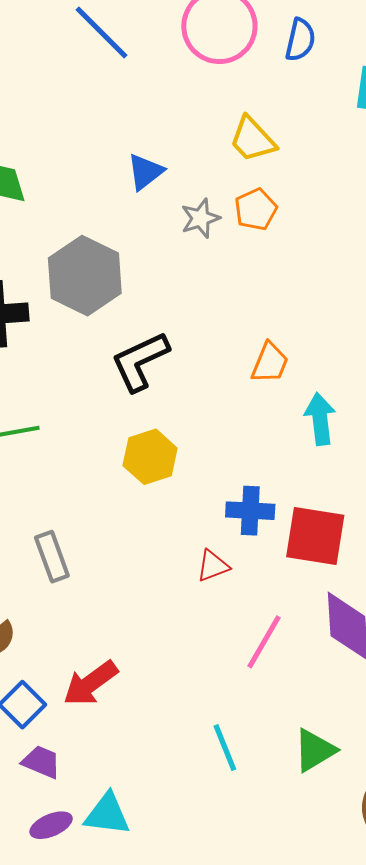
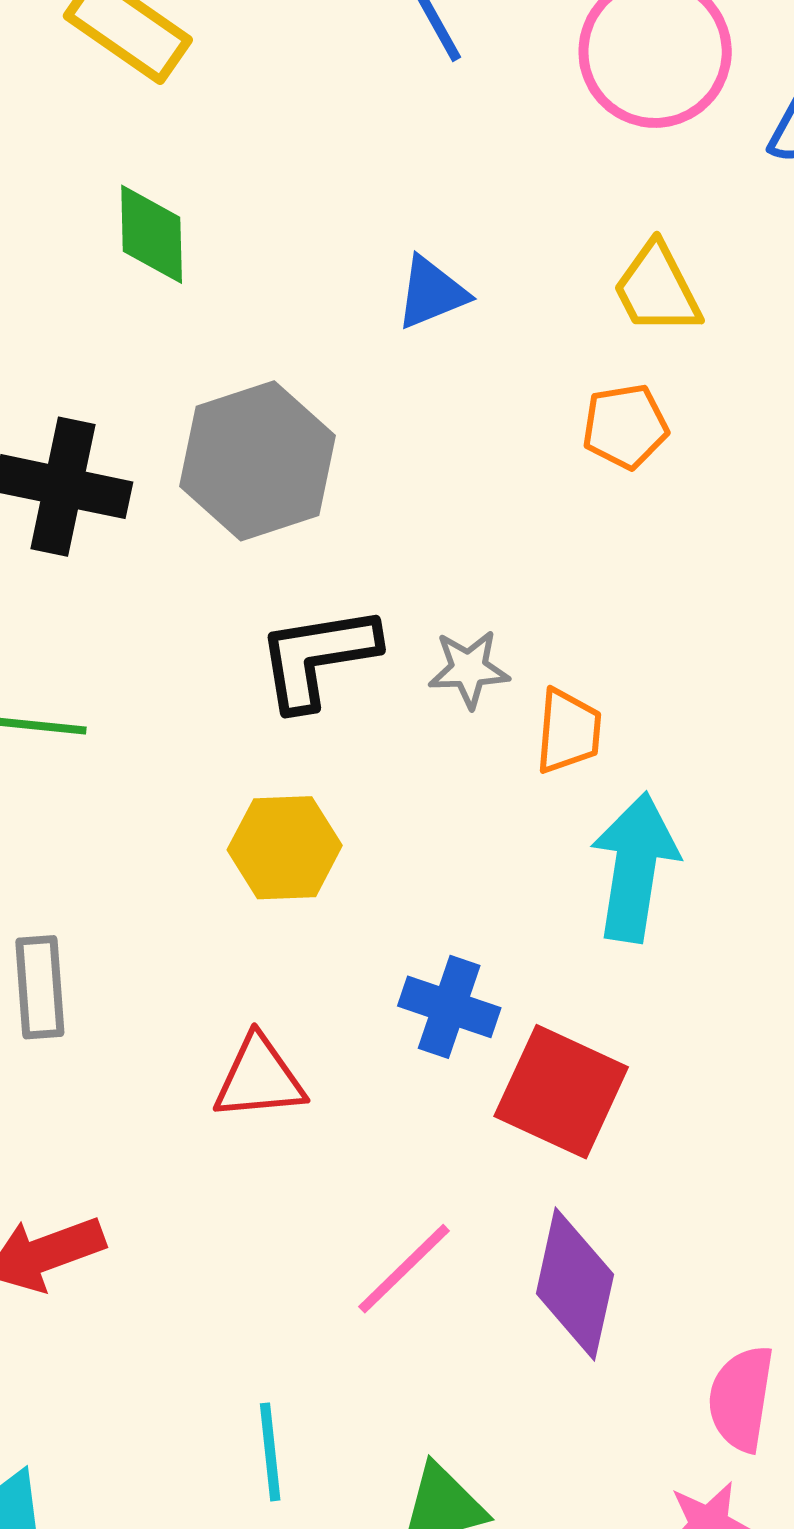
gray star: (200, 218) -> (469, 669), moved
orange trapezoid: (270, 363) -> (568, 731), turned -33
cyan arrow: (320, 419) -> (635, 867), size x1.4
red triangle: (213, 566) -> (259, 1078), moved, size x1.4

